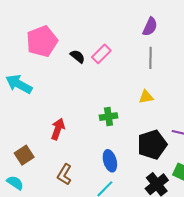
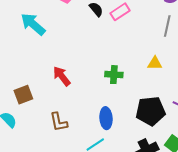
red arrow: (58, 129) -> (62, 76), turned -70
brown L-shape: (64, 175) -> (59, 122), turned -55

